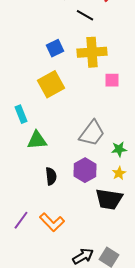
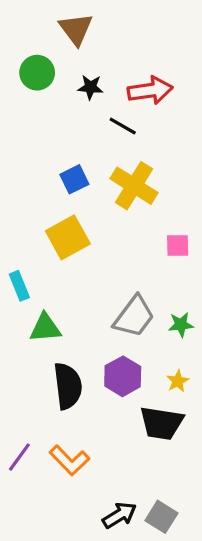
yellow cross: (92, 52) -> (134, 186), turned 36
pink square: (112, 80) -> (178, 245), moved
green star: (119, 149) -> (181, 325), moved
black semicircle: (51, 176) -> (68, 386), size x1.6

